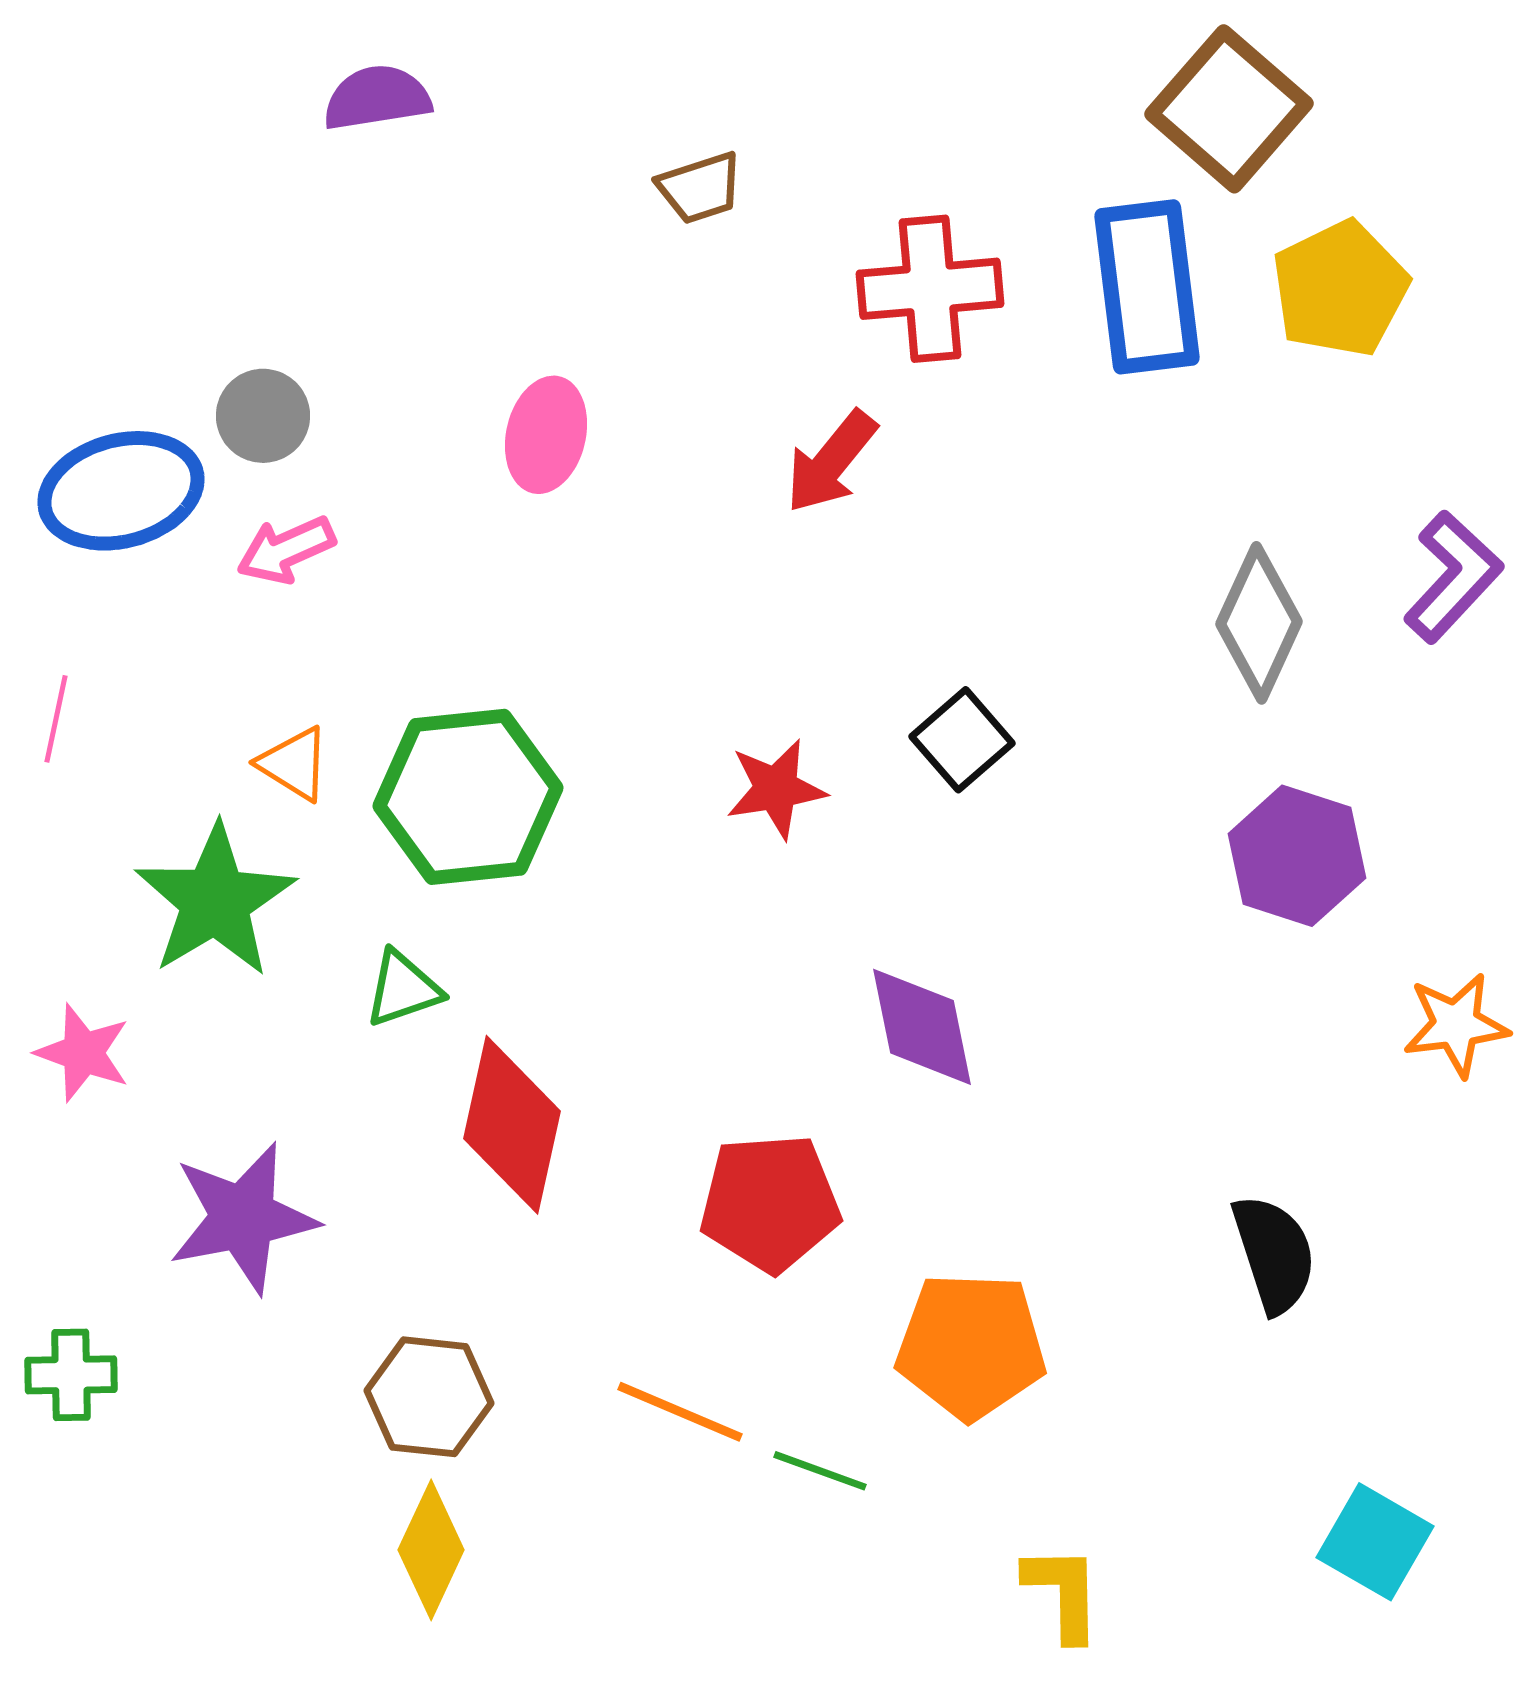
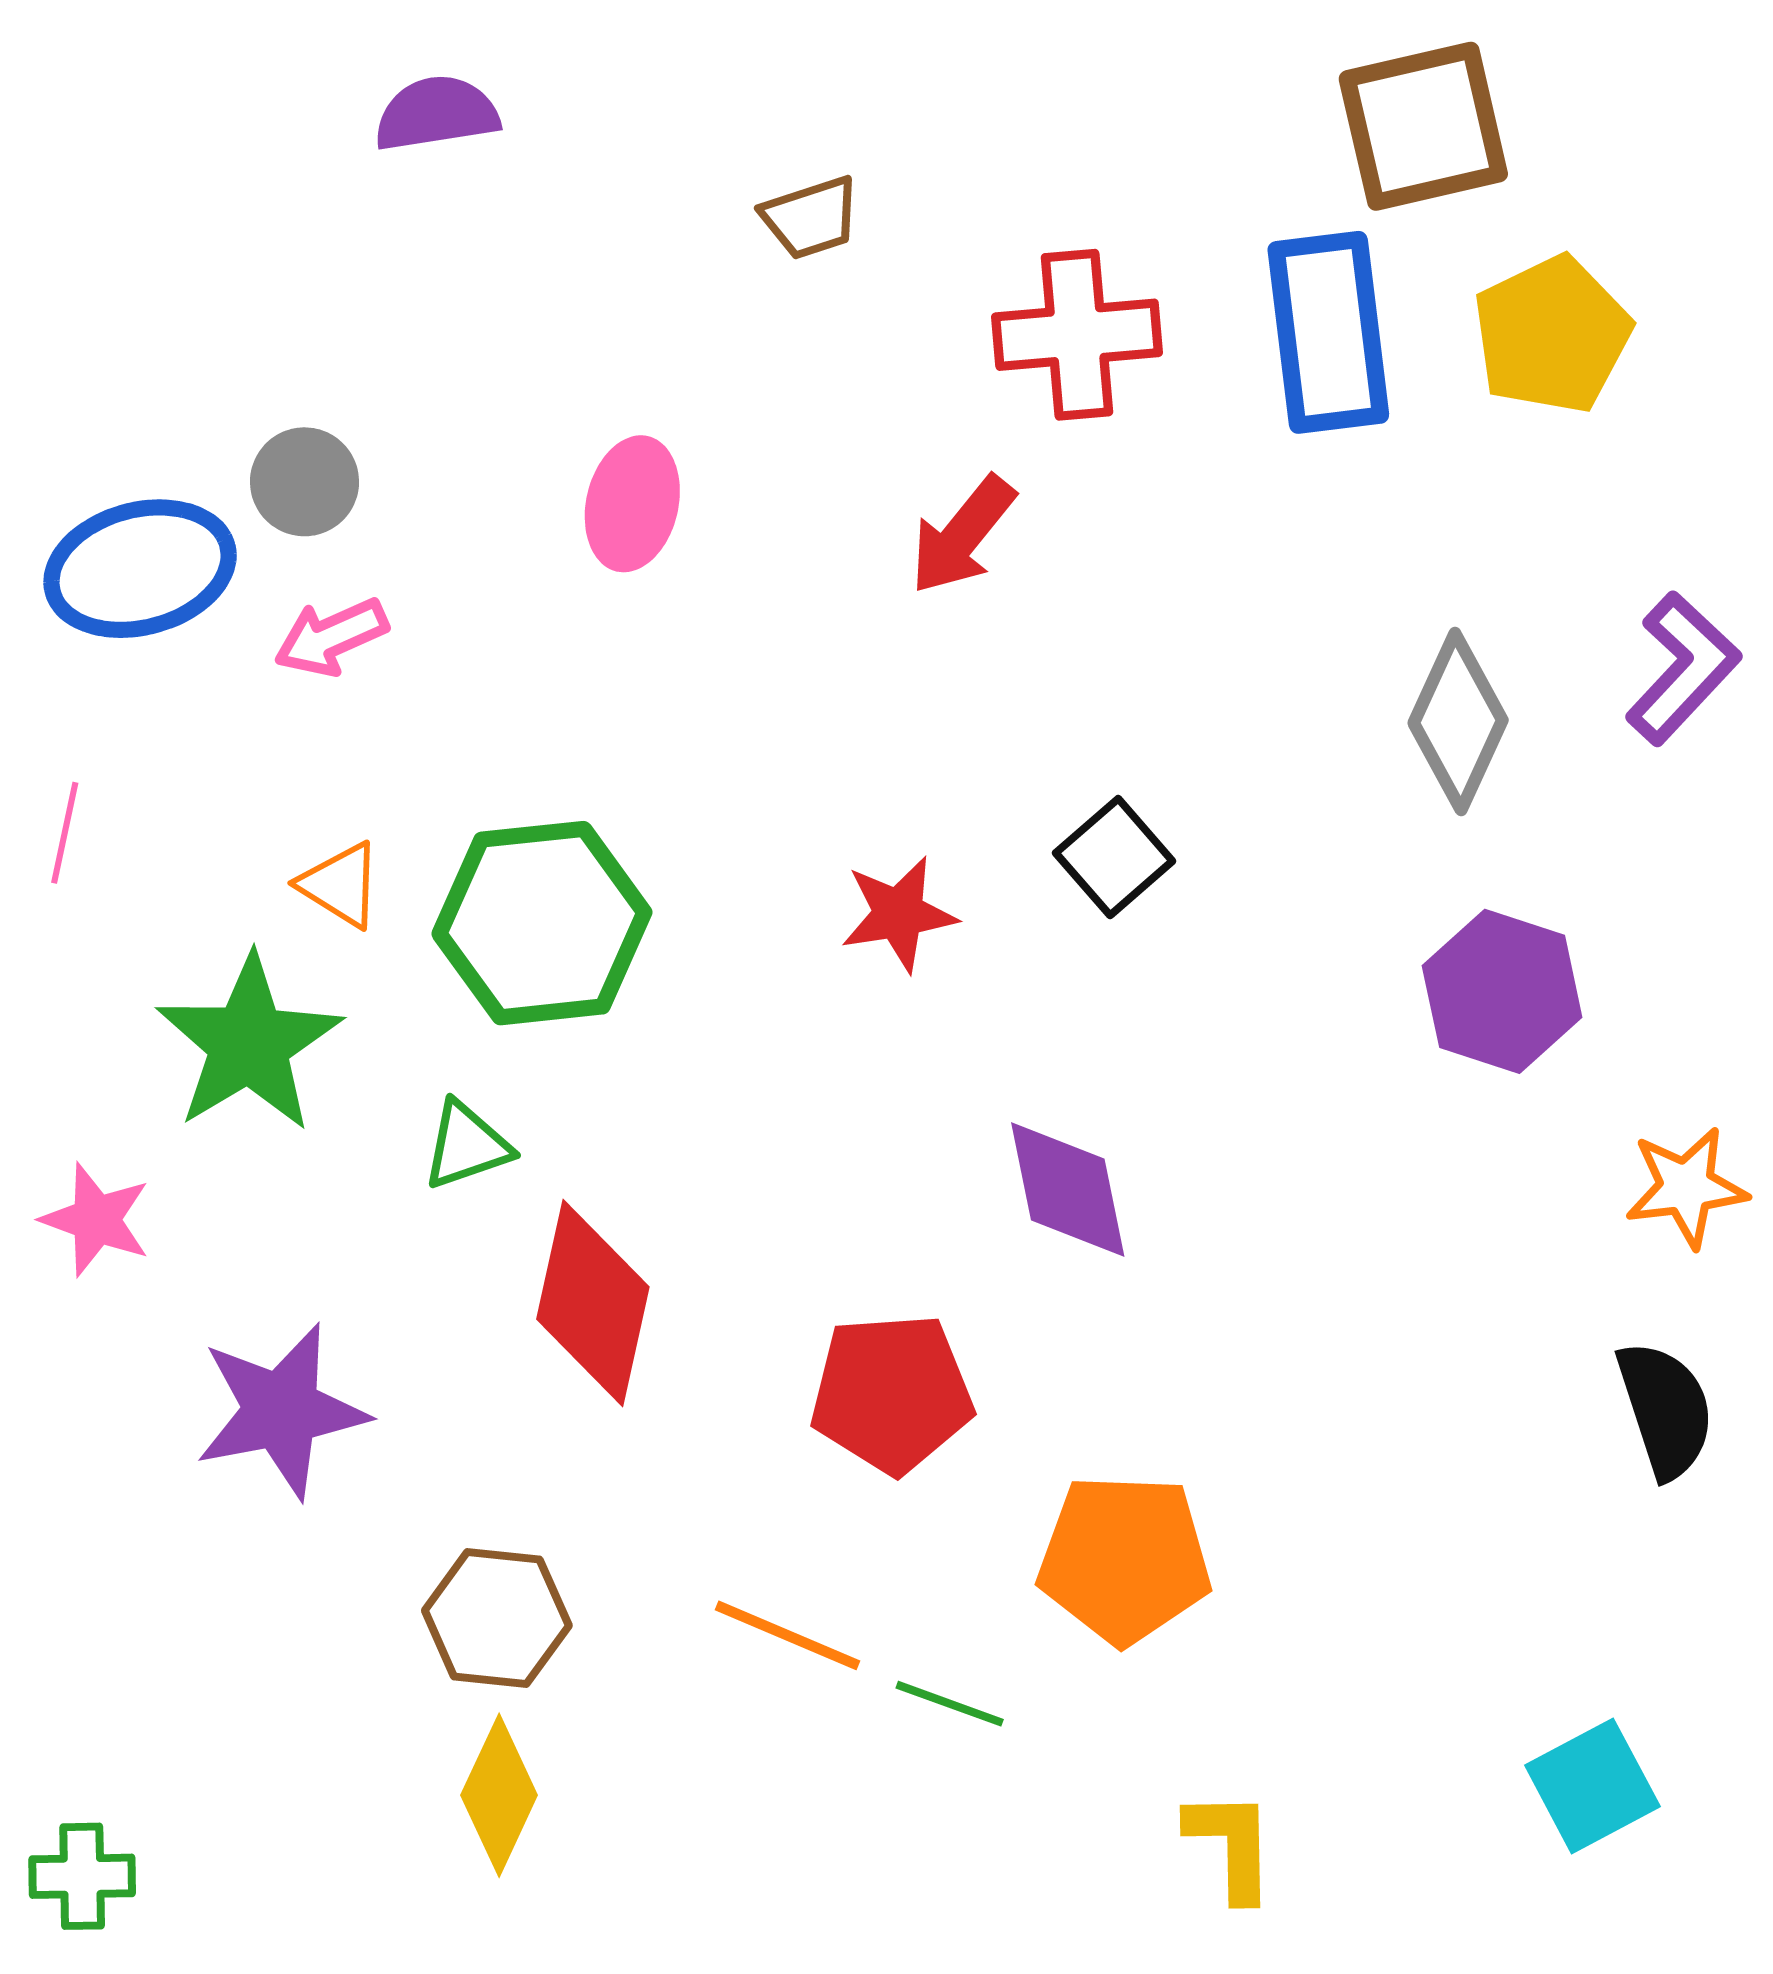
brown square: (1229, 109) -> (1423, 126), turned 36
black semicircle: (1274, 1254) -> (1665, 1410), moved
green cross: (71, 1375) -> (82, 1876), moved
cyan square: (1375, 1542) -> (1592, 1786), turned 32

